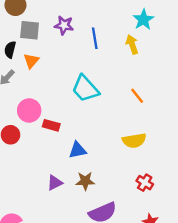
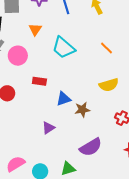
orange triangle: (31, 61) -> (35, 29), moved
pink circle: (29, 110) -> (18, 56), moved
brown star: (85, 181) -> (82, 110), moved

